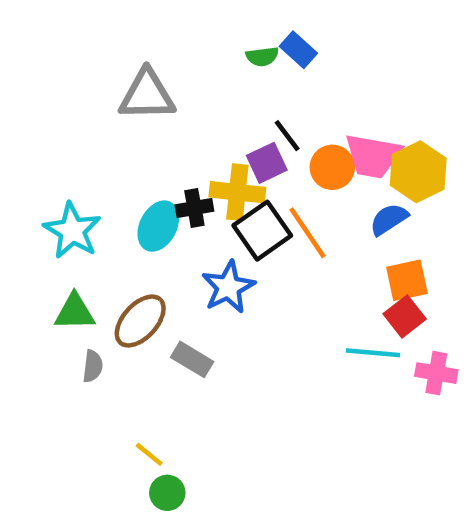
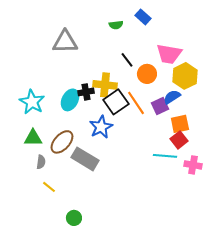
blue rectangle: (298, 50) -> (143, 17), moved
pink trapezoid: (373, 156) -> (169, 54), moved
purple square: (267, 163) -> (160, 106), moved
gray rectangle: (192, 359) -> (85, 159), size x1.5
yellow line: (149, 454) -> (49, 187), moved

